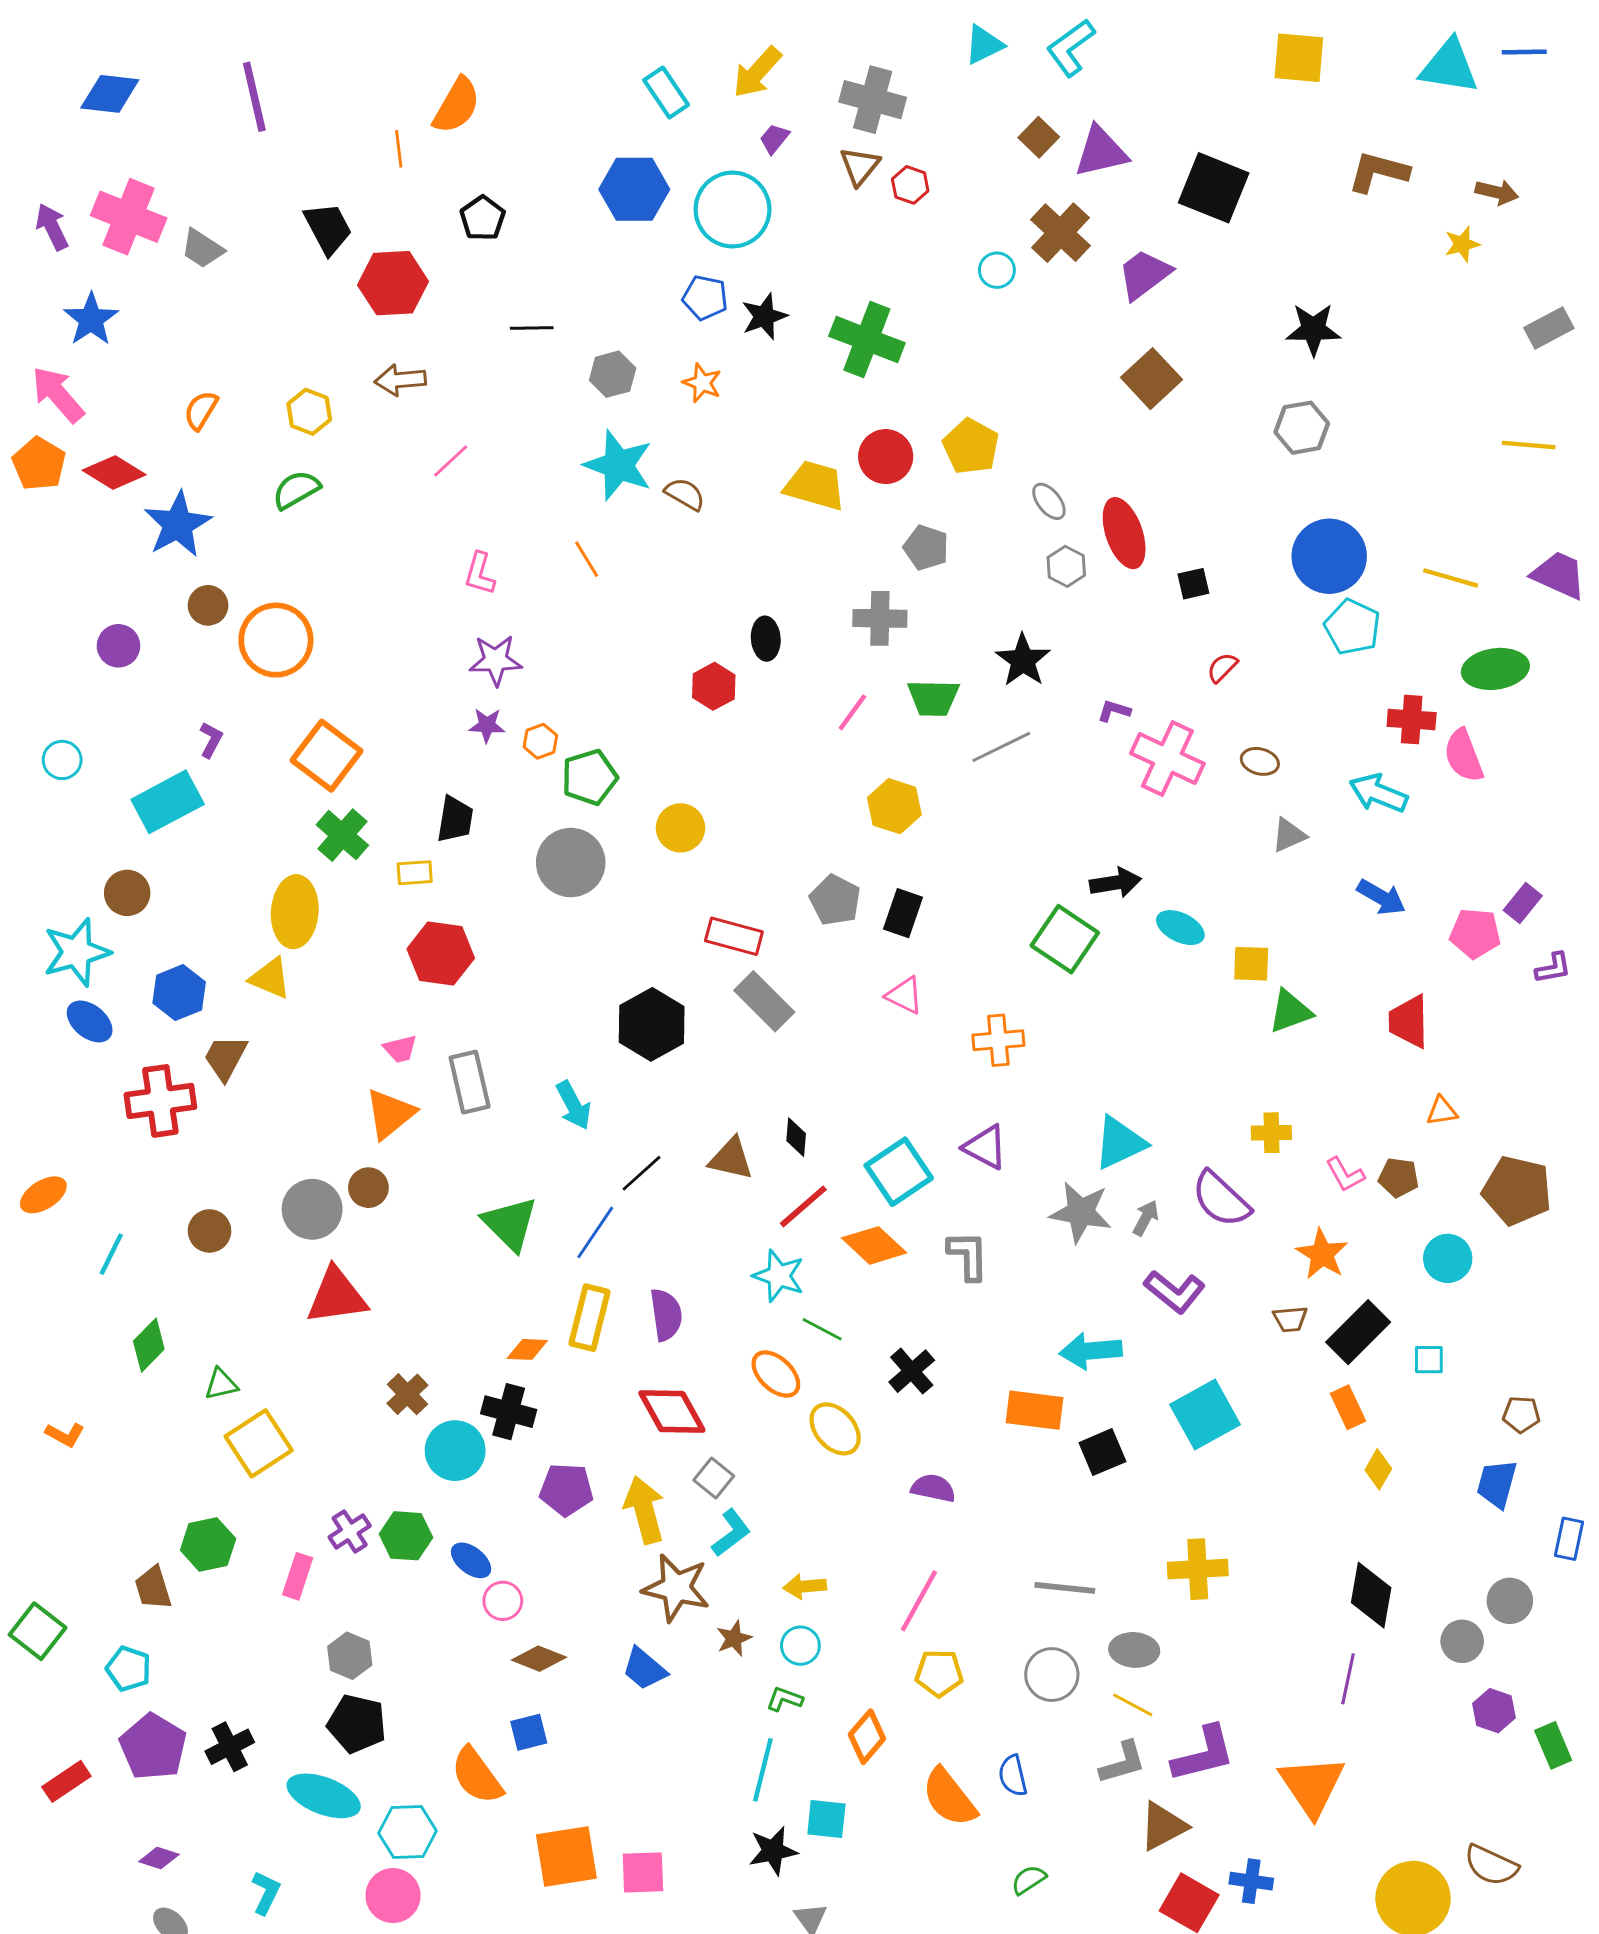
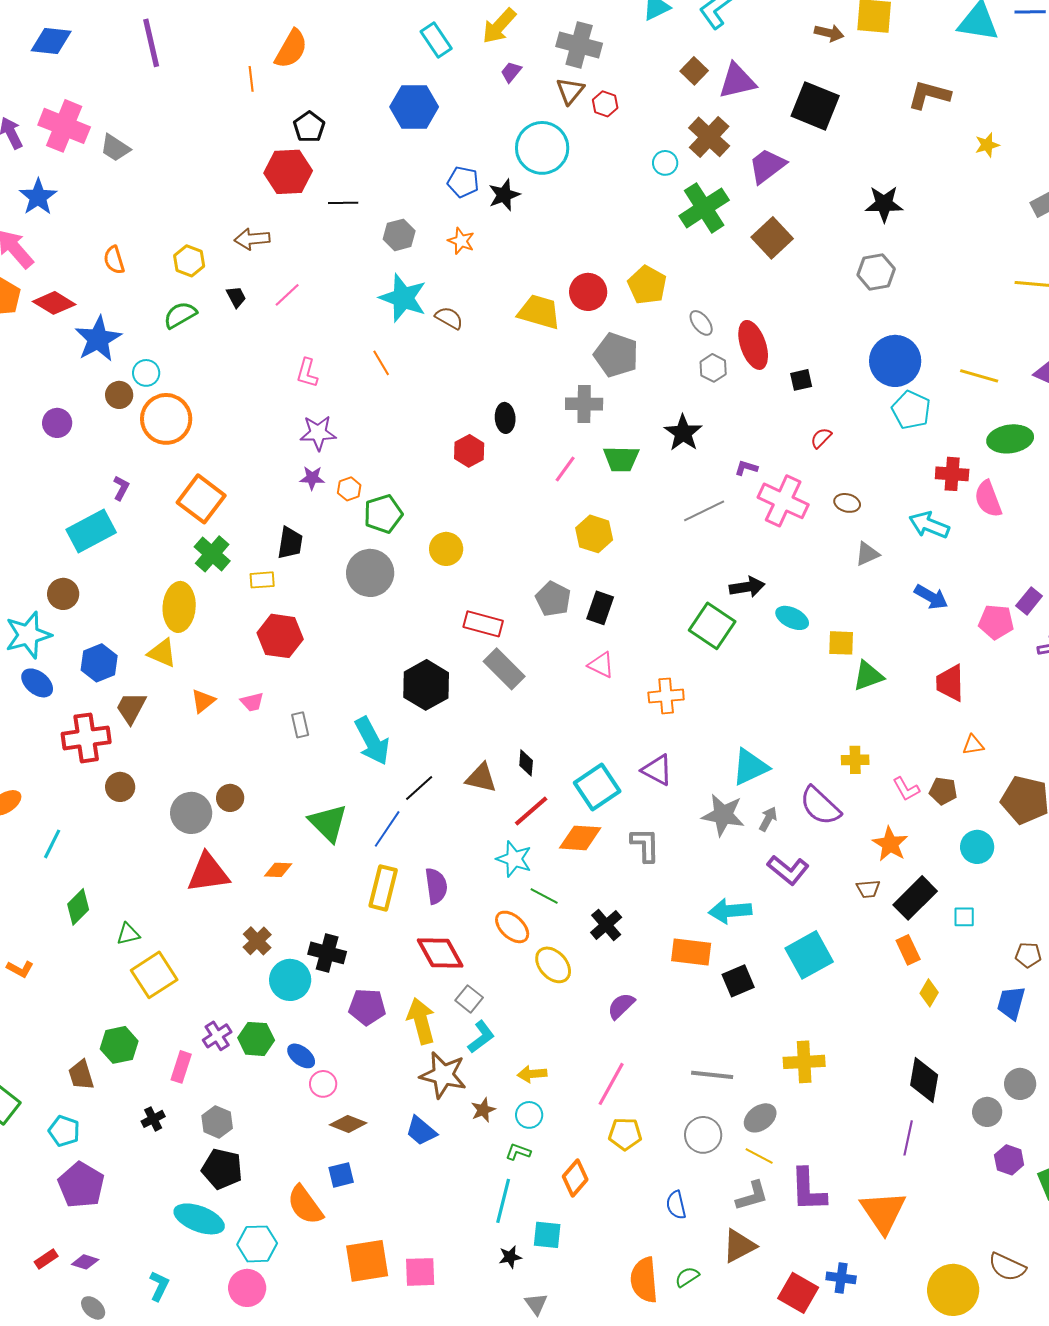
brown arrow: (1497, 192) -> (829, 33), moved
cyan circle: (733, 209) -> (542, 148), moved
black trapezoid: (328, 228) -> (236, 297), moved, size x0.6
red hexagon: (393, 283) -> (288, 172), moved
green cross: (867, 340) -> (704, 208), moved, turned 36
orange semicircle: (201, 410) -> (114, 260), turned -48
gray pentagon: (926, 548) -> (616, 355), size x1.4
gray line: (1001, 747) -> (704, 511), moved
cyan circle: (62, 760) -> (146, 373), moved
gray rectangle: (470, 1082) -> (300, 725), size x0.6
cyan arrow: (574, 1105) -> (372, 741), size x1.4
orange triangle: (390, 1114) -> (203, 701), moved, size x0.7
brown circle: (210, 1231) -> (120, 787), moved
orange diamond: (874, 1245) -> (580, 838), turned -39
orange diamond: (527, 1349) -> (278, 870), moved
purple semicircle: (933, 1488) -> (621, 1006), turned -56
gray ellipse: (1134, 1650) -> (760, 1118), turned -40
black cross: (230, 1747) -> (153, 1119), moved, size x0.7
purple L-shape: (1204, 1754) -> (808, 1190), turned 102
red rectangle: (66, 1781) -> (46, 1259), moved, size x0.7
orange semicircle: (949, 1797) -> (644, 1280), moved, turned 33
brown triangle: (1163, 1826) -> (739, 1246), moved
black star: (773, 1851) -> (510, 1257), size x0.7

